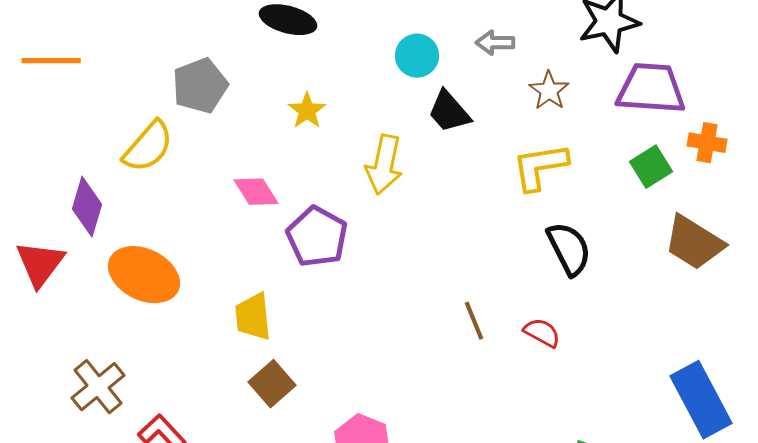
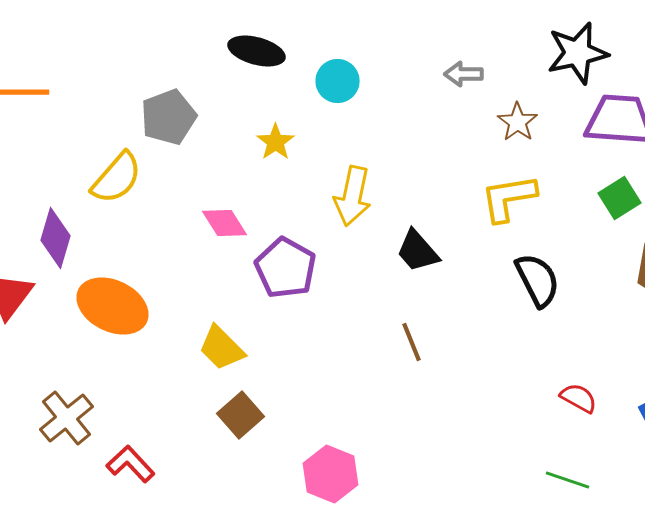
cyan circle: (417, 56) -> (338, 81), moved
black trapezoid: (449, 112) -> (418, 251), moved
yellow trapezoid: (253, 317) -> (222, 348), turned -39
brown line: (474, 321) -> (412, 342), moved
red semicircle: (542, 333) -> (578, 398), moved

